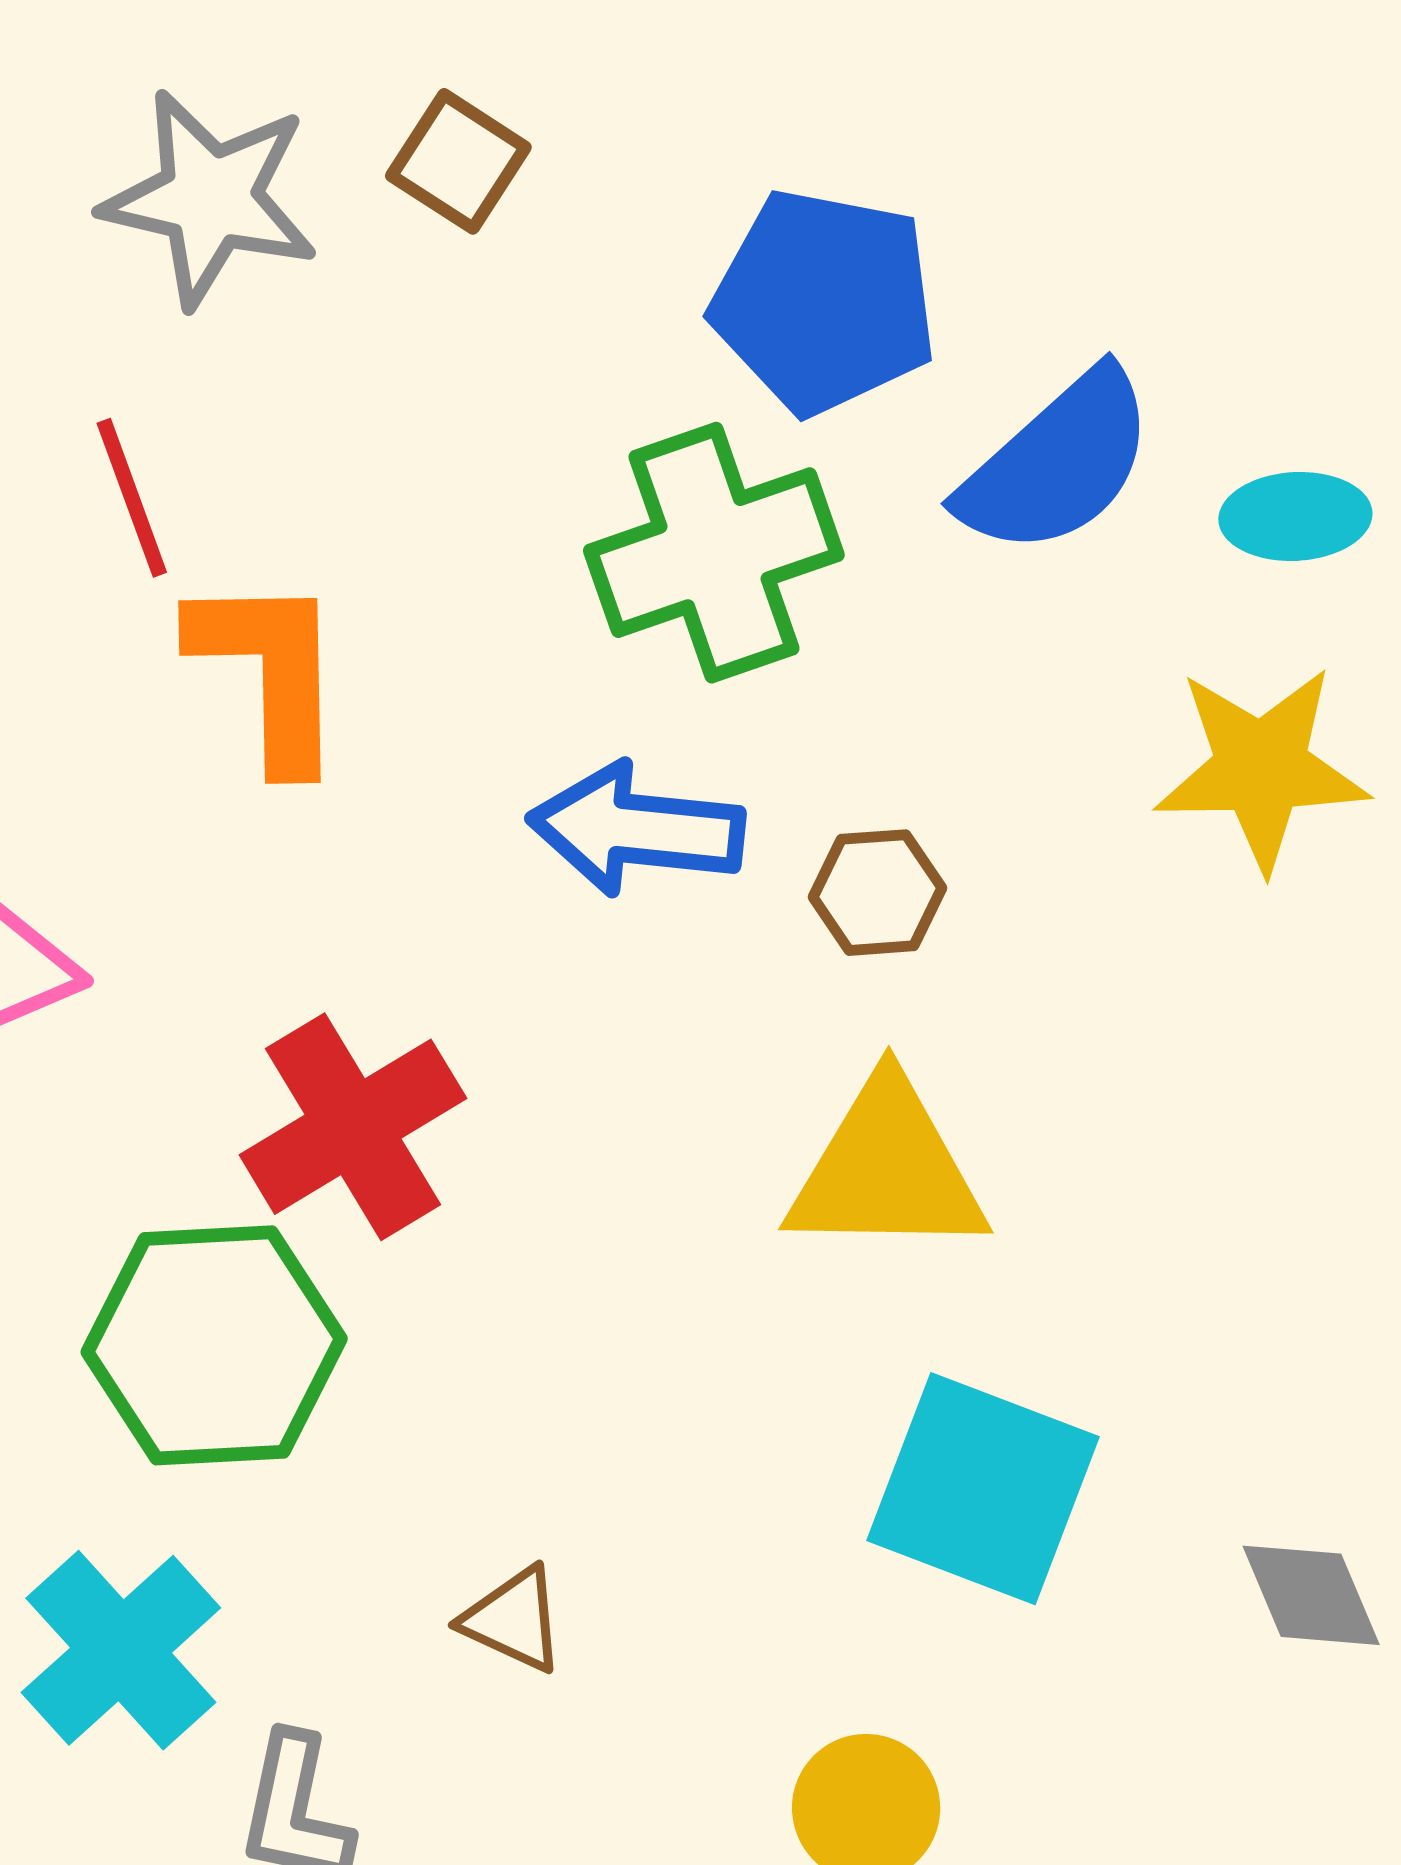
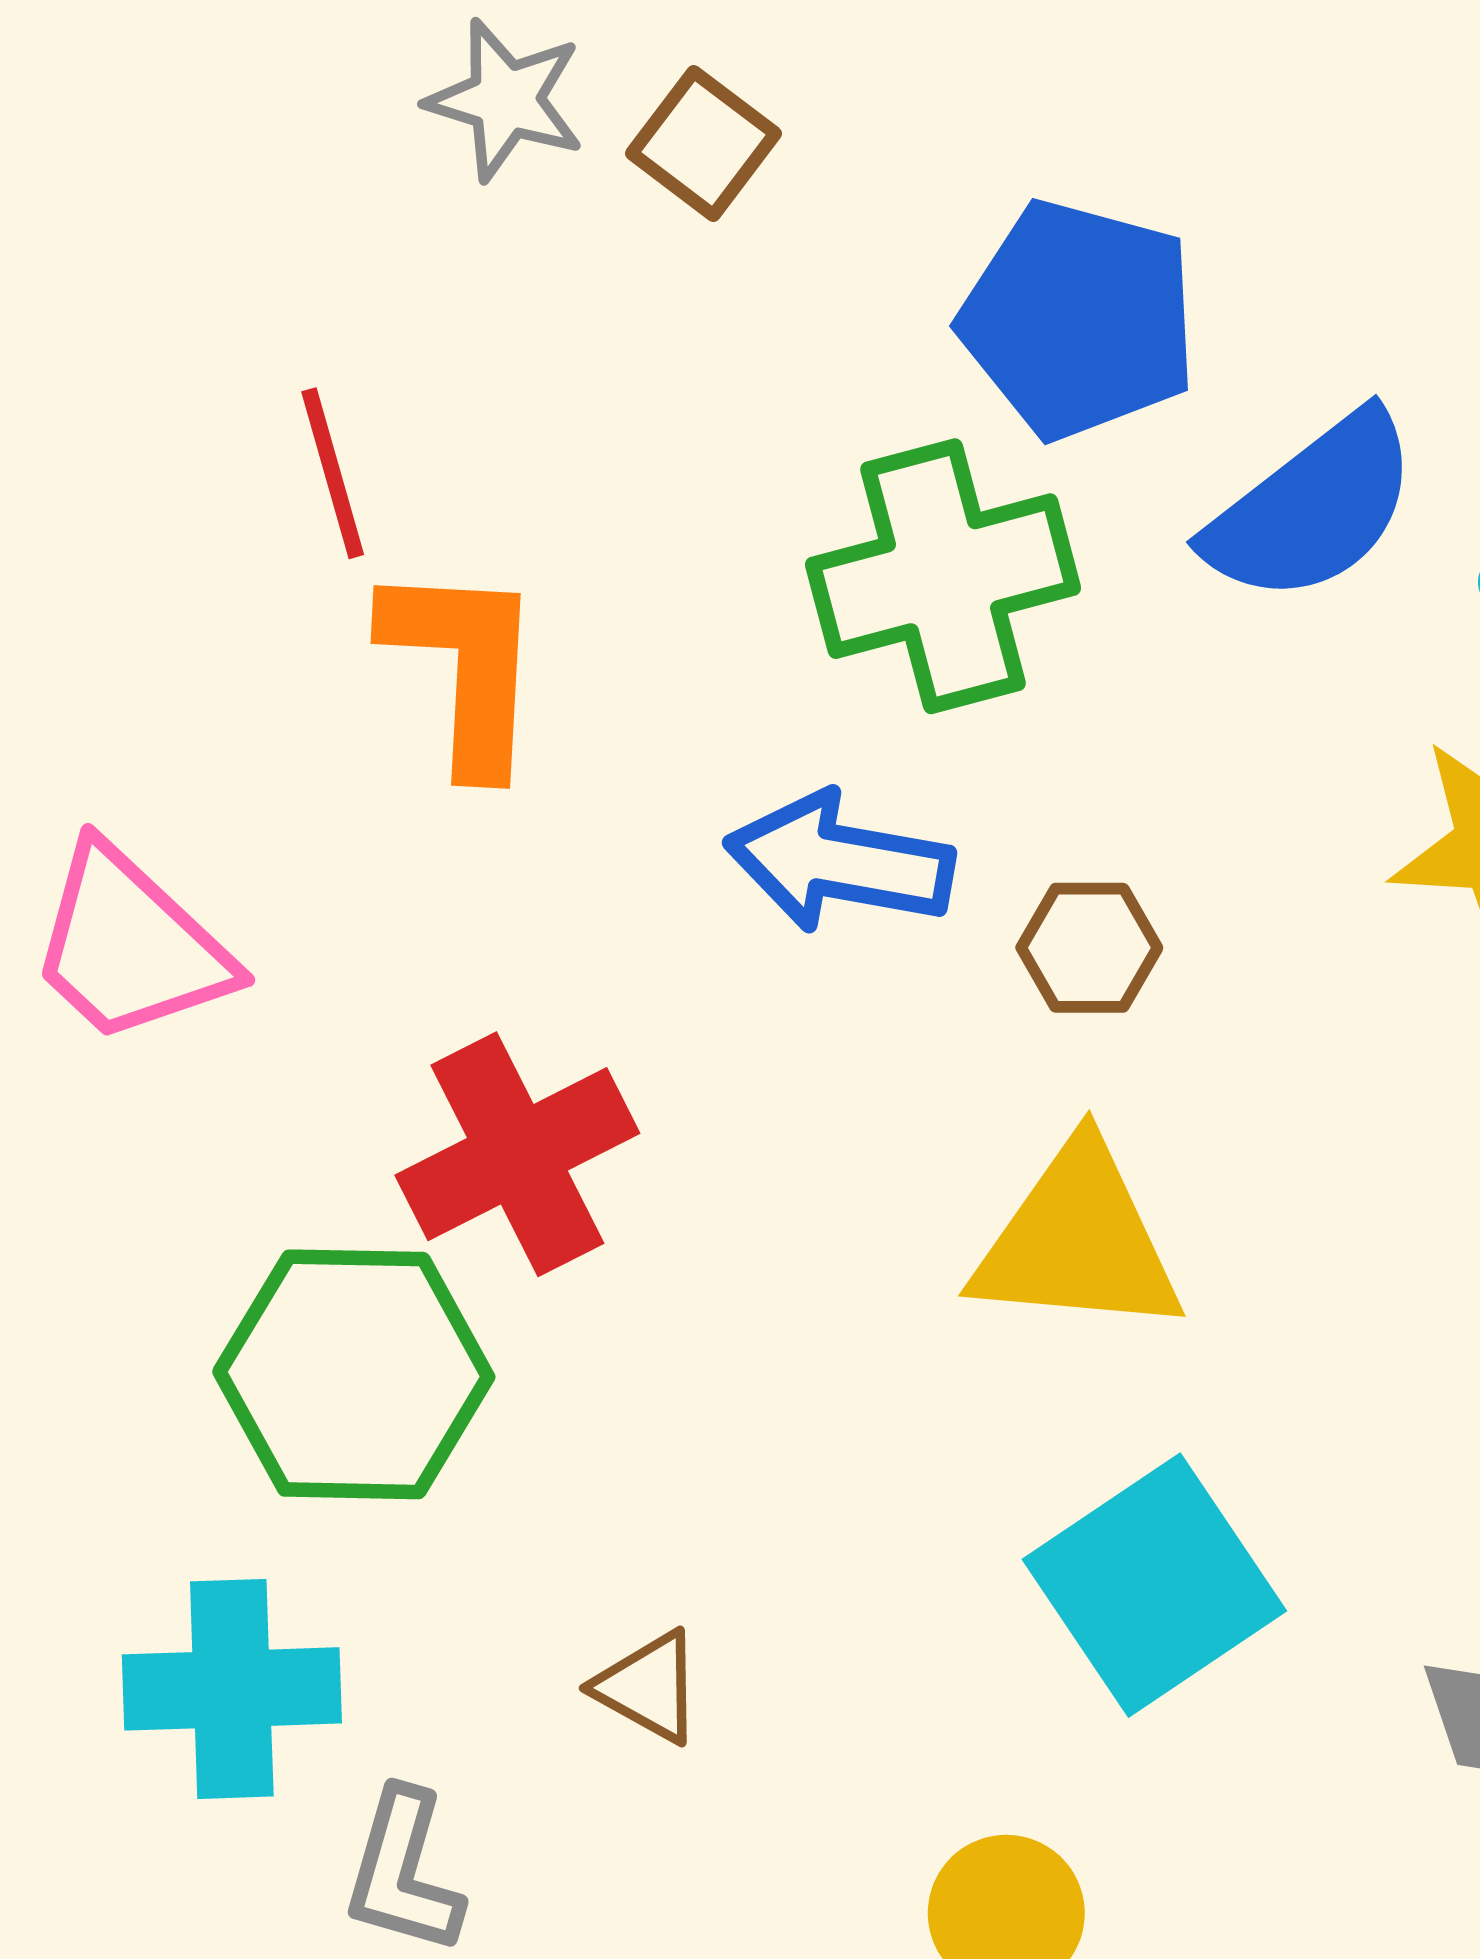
gray star: (210, 198) -> (506, 100), moved, size x0.7
cyan square: (983, 1489) -> (1154, 1585), turned 31
cyan cross: (121, 1650) -> (232, 1689), turned 36

